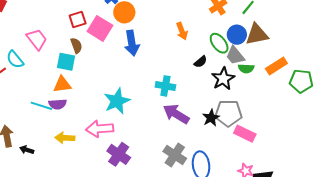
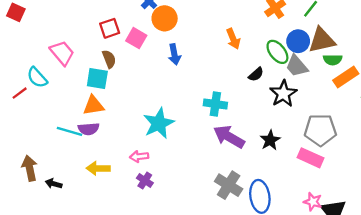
pink square: (100, 28) -> (136, 38), size x0.7
blue arrow: (132, 43) -> (174, 54), size x0.7
green semicircle: (246, 69) -> (333, 60), moved
gray pentagon: (228, 113) -> (320, 130), moved
pink arrow: (100, 129) -> (139, 157), size x0.6
purple cross: (119, 154) -> (145, 180), moved, size x0.6

